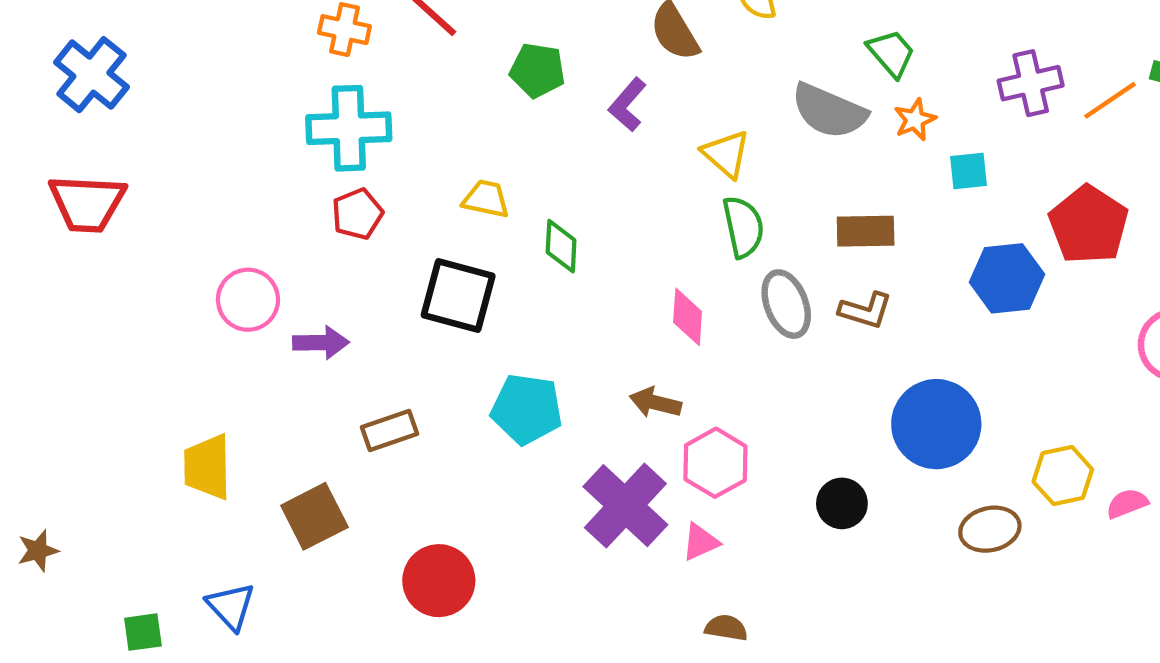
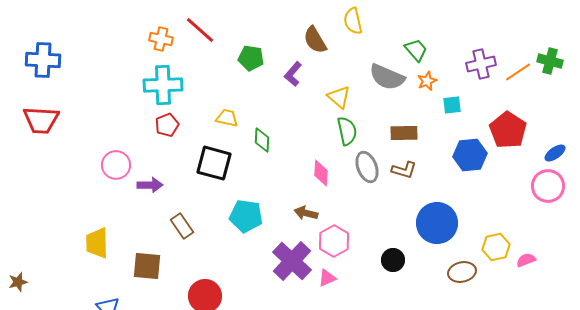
blue cross: (91, 75) -> (43, 60), turned -36
brown rectangle: (390, 431) -> (182, 226), turned 75
brown square: (314, 516) -> (147, 266), turned 32

